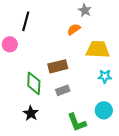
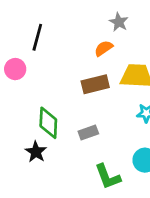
brown rectangle: (58, 66) -> (95, 84), moved
black star: (31, 113) -> (36, 152), moved

